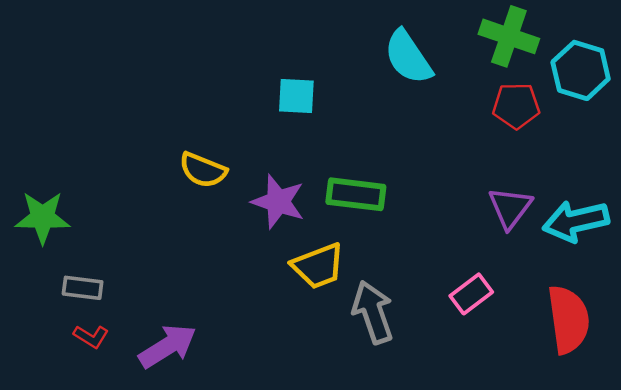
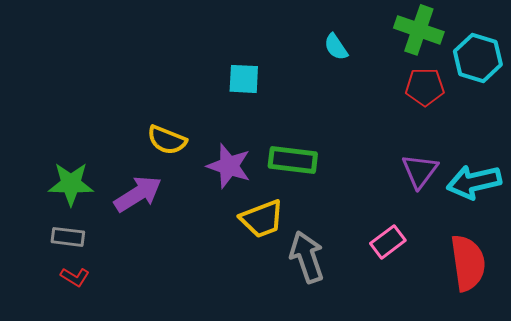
cyan semicircle: (408, 57) -> (336, 47), size x0.6
green star: (43, 217) -> (71, 184), moved
purple arrow: (168, 346) -> (138, 194), moved

